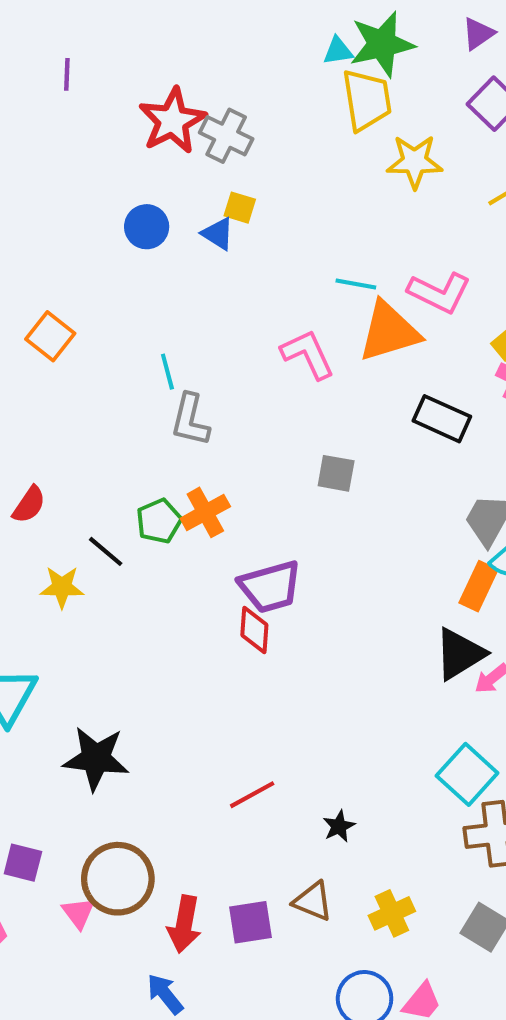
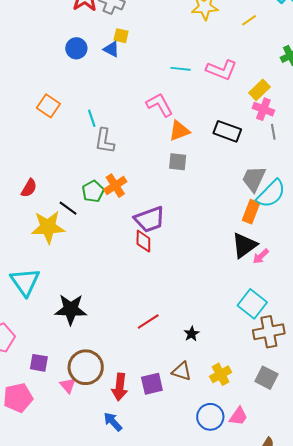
orange triangle: (389, 332) -> (179, 131), moved, size x0.7
orange square: (50, 336) -> (48, 106), moved
yellow star: (62, 587) -> (48, 227), size x1.6

